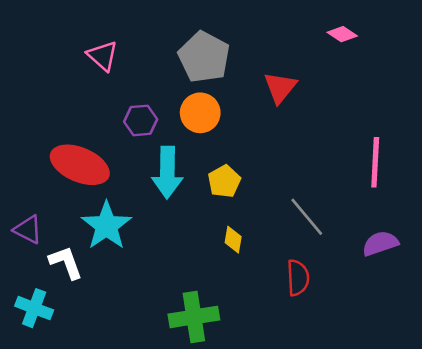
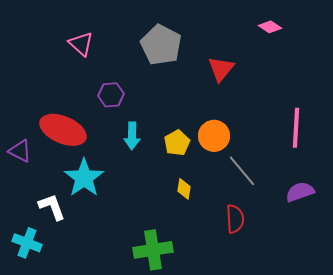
orange circle: (200, 113) -> (214, 136), moved
cyan arrow: (167, 172) -> (132, 136), size x0.7
purple triangle: (28, 229) -> (20, 151), moved

